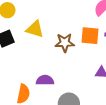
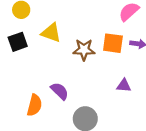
purple semicircle: (45, 80) -> (60, 91), turned 42

